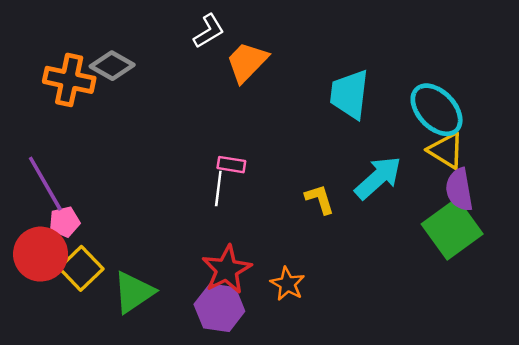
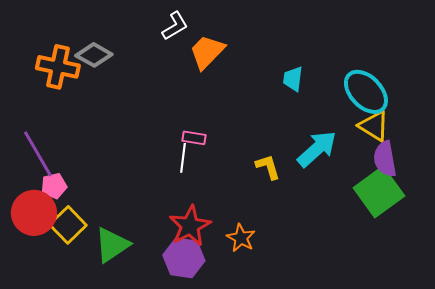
cyan trapezoid: (349, 94) -> (293, 79), size x0.6

